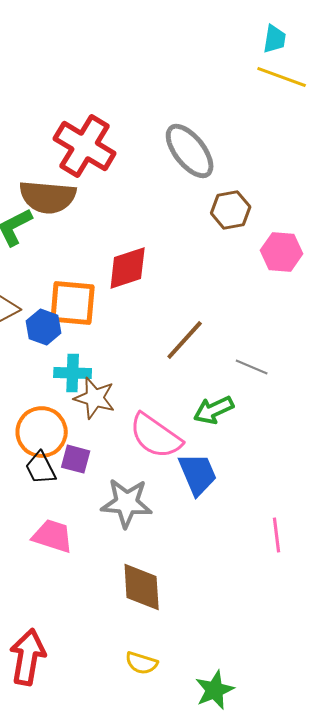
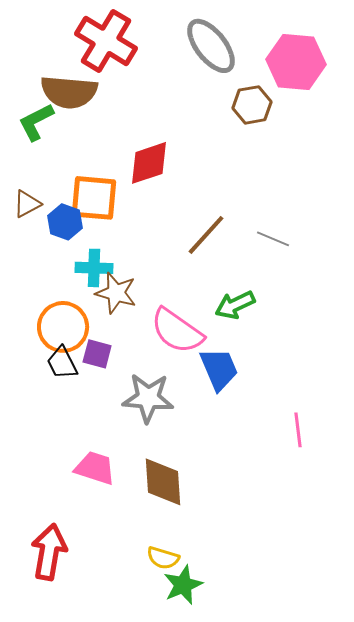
pink hexagon: (282, 252) -> (296, 62), moved, size x1.4
gray line: (252, 367) -> (273, 239), moved
pink trapezoid: (53, 536) -> (95, 468), moved
green star: (215, 690) -> (183, 585), moved

